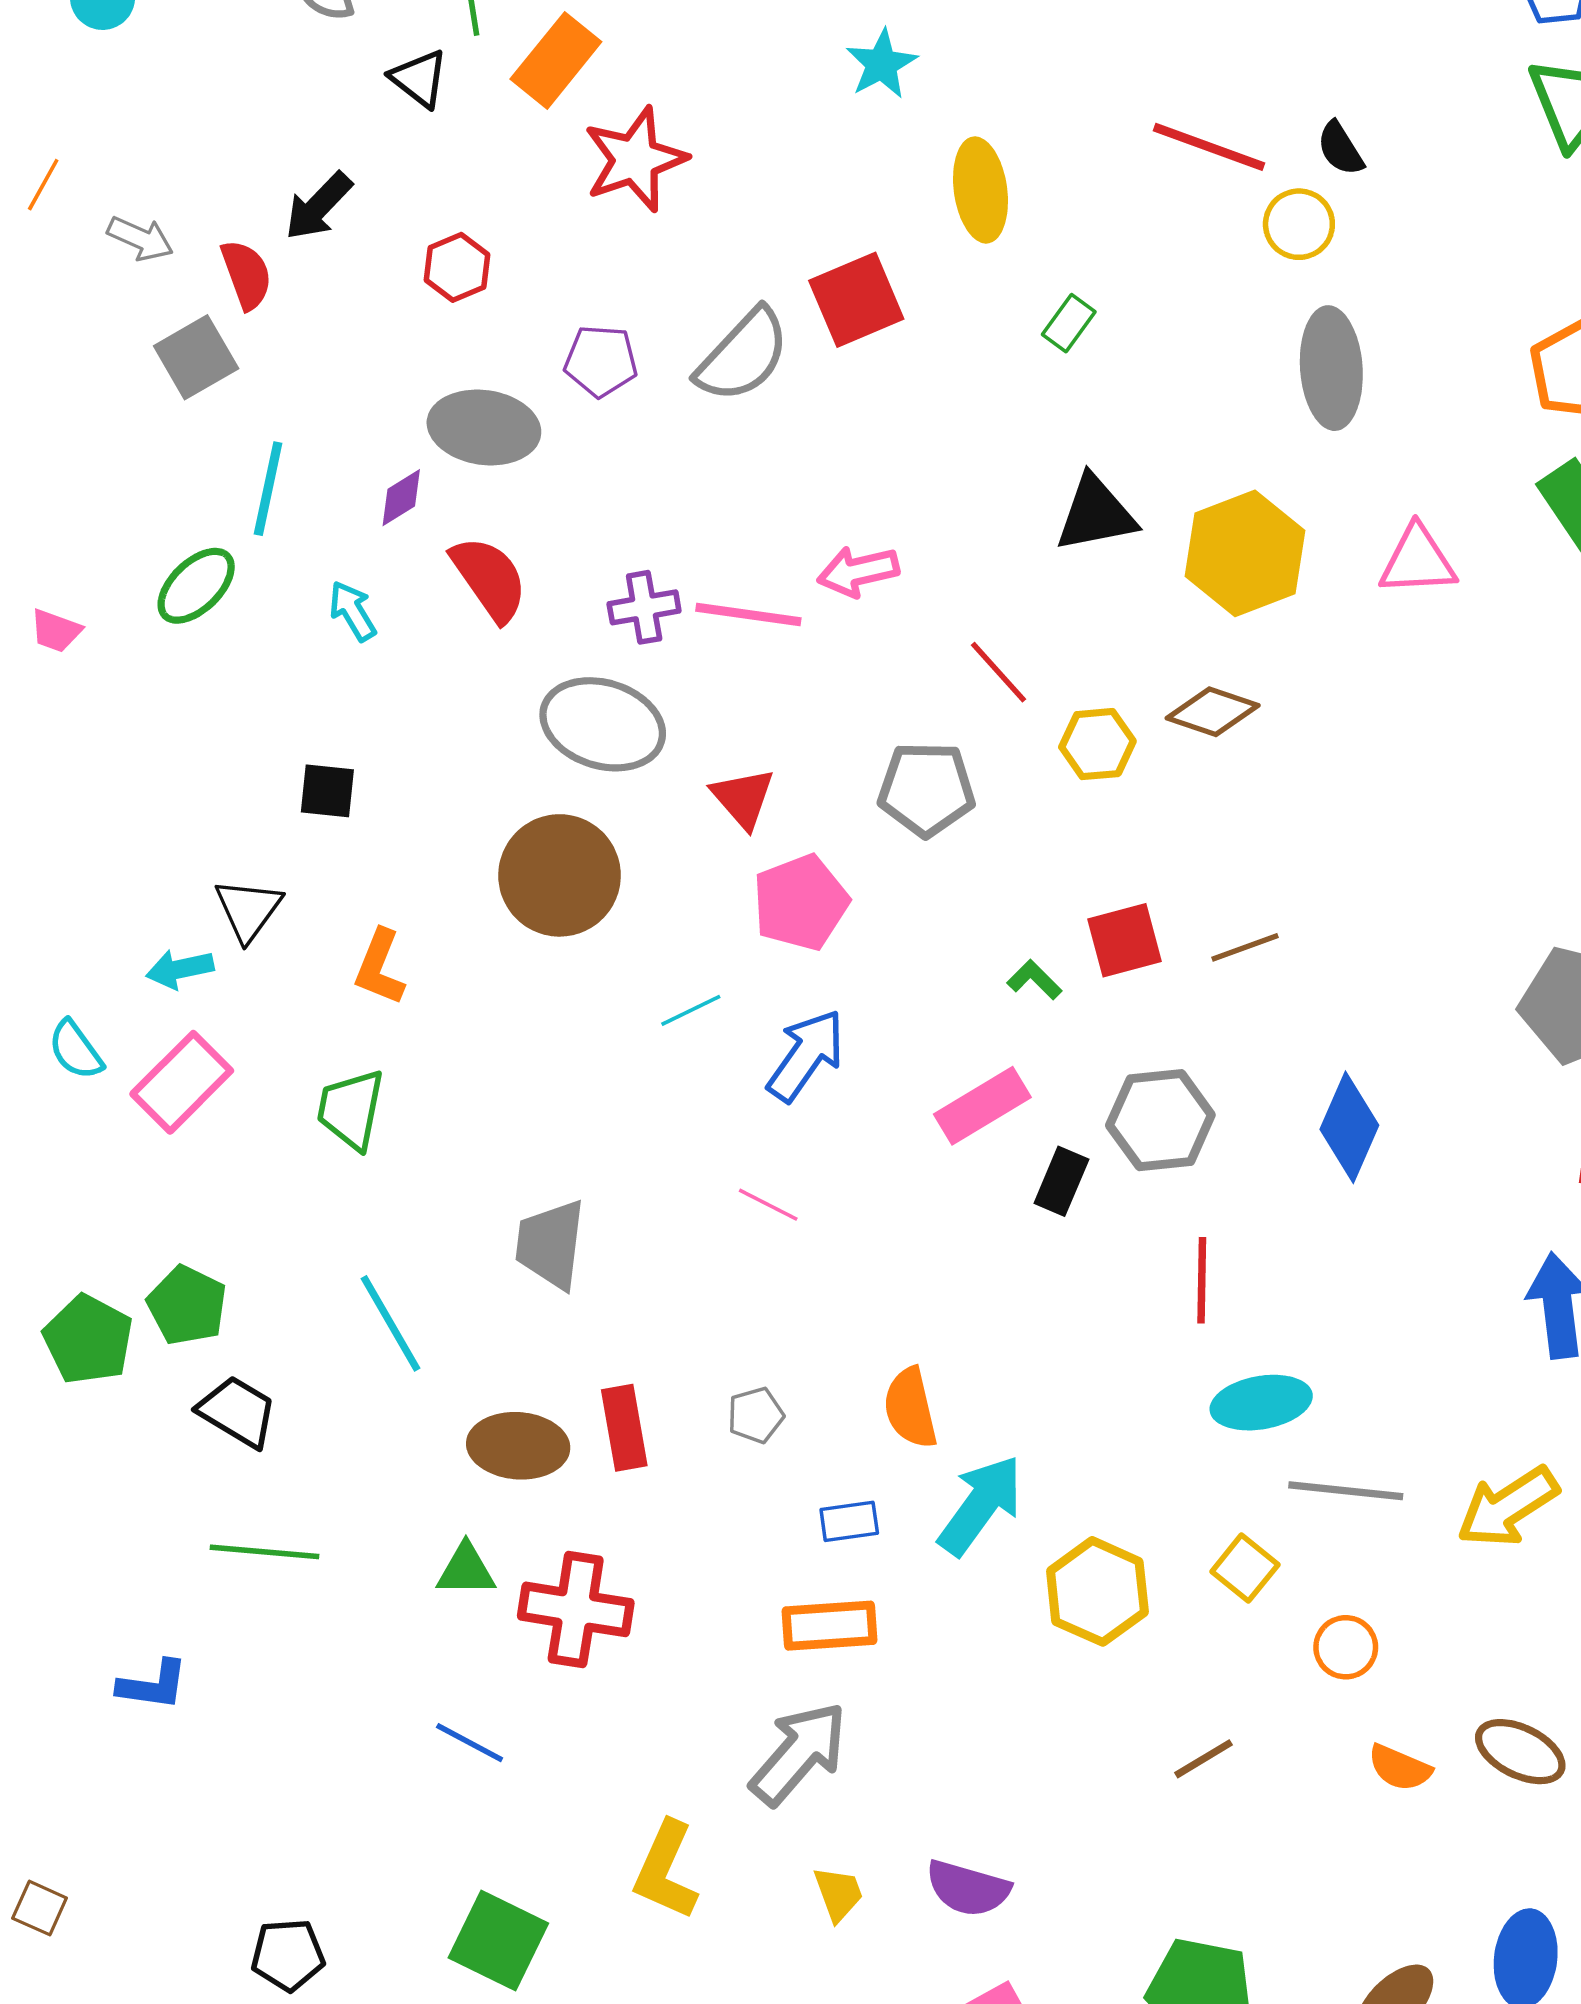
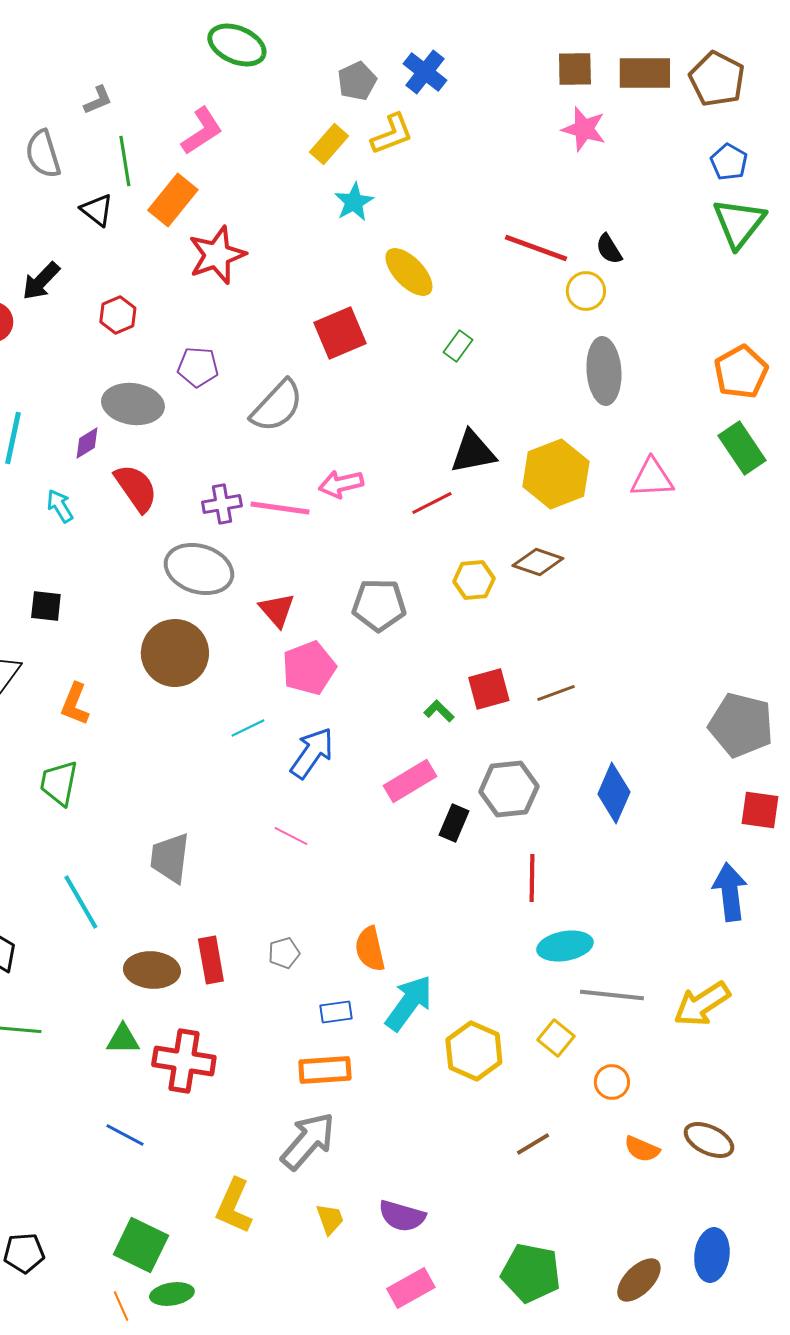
yellow ellipse: (981, 190) -> (409, 272), turned -36
gray semicircle: (743, 355) -> (277, 406), moved
red line: (998, 672) -> (432, 503), moved, turned -75

